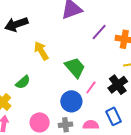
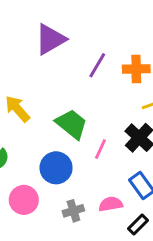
blue circle: (71, 101) -> (56, 168), moved
pink circle: (40, 122) -> (24, 200), moved

